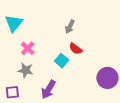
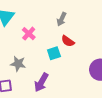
pink cross: (28, 48) -> (29, 34), moved
cyan square: (62, 61) -> (54, 53), turned 32

